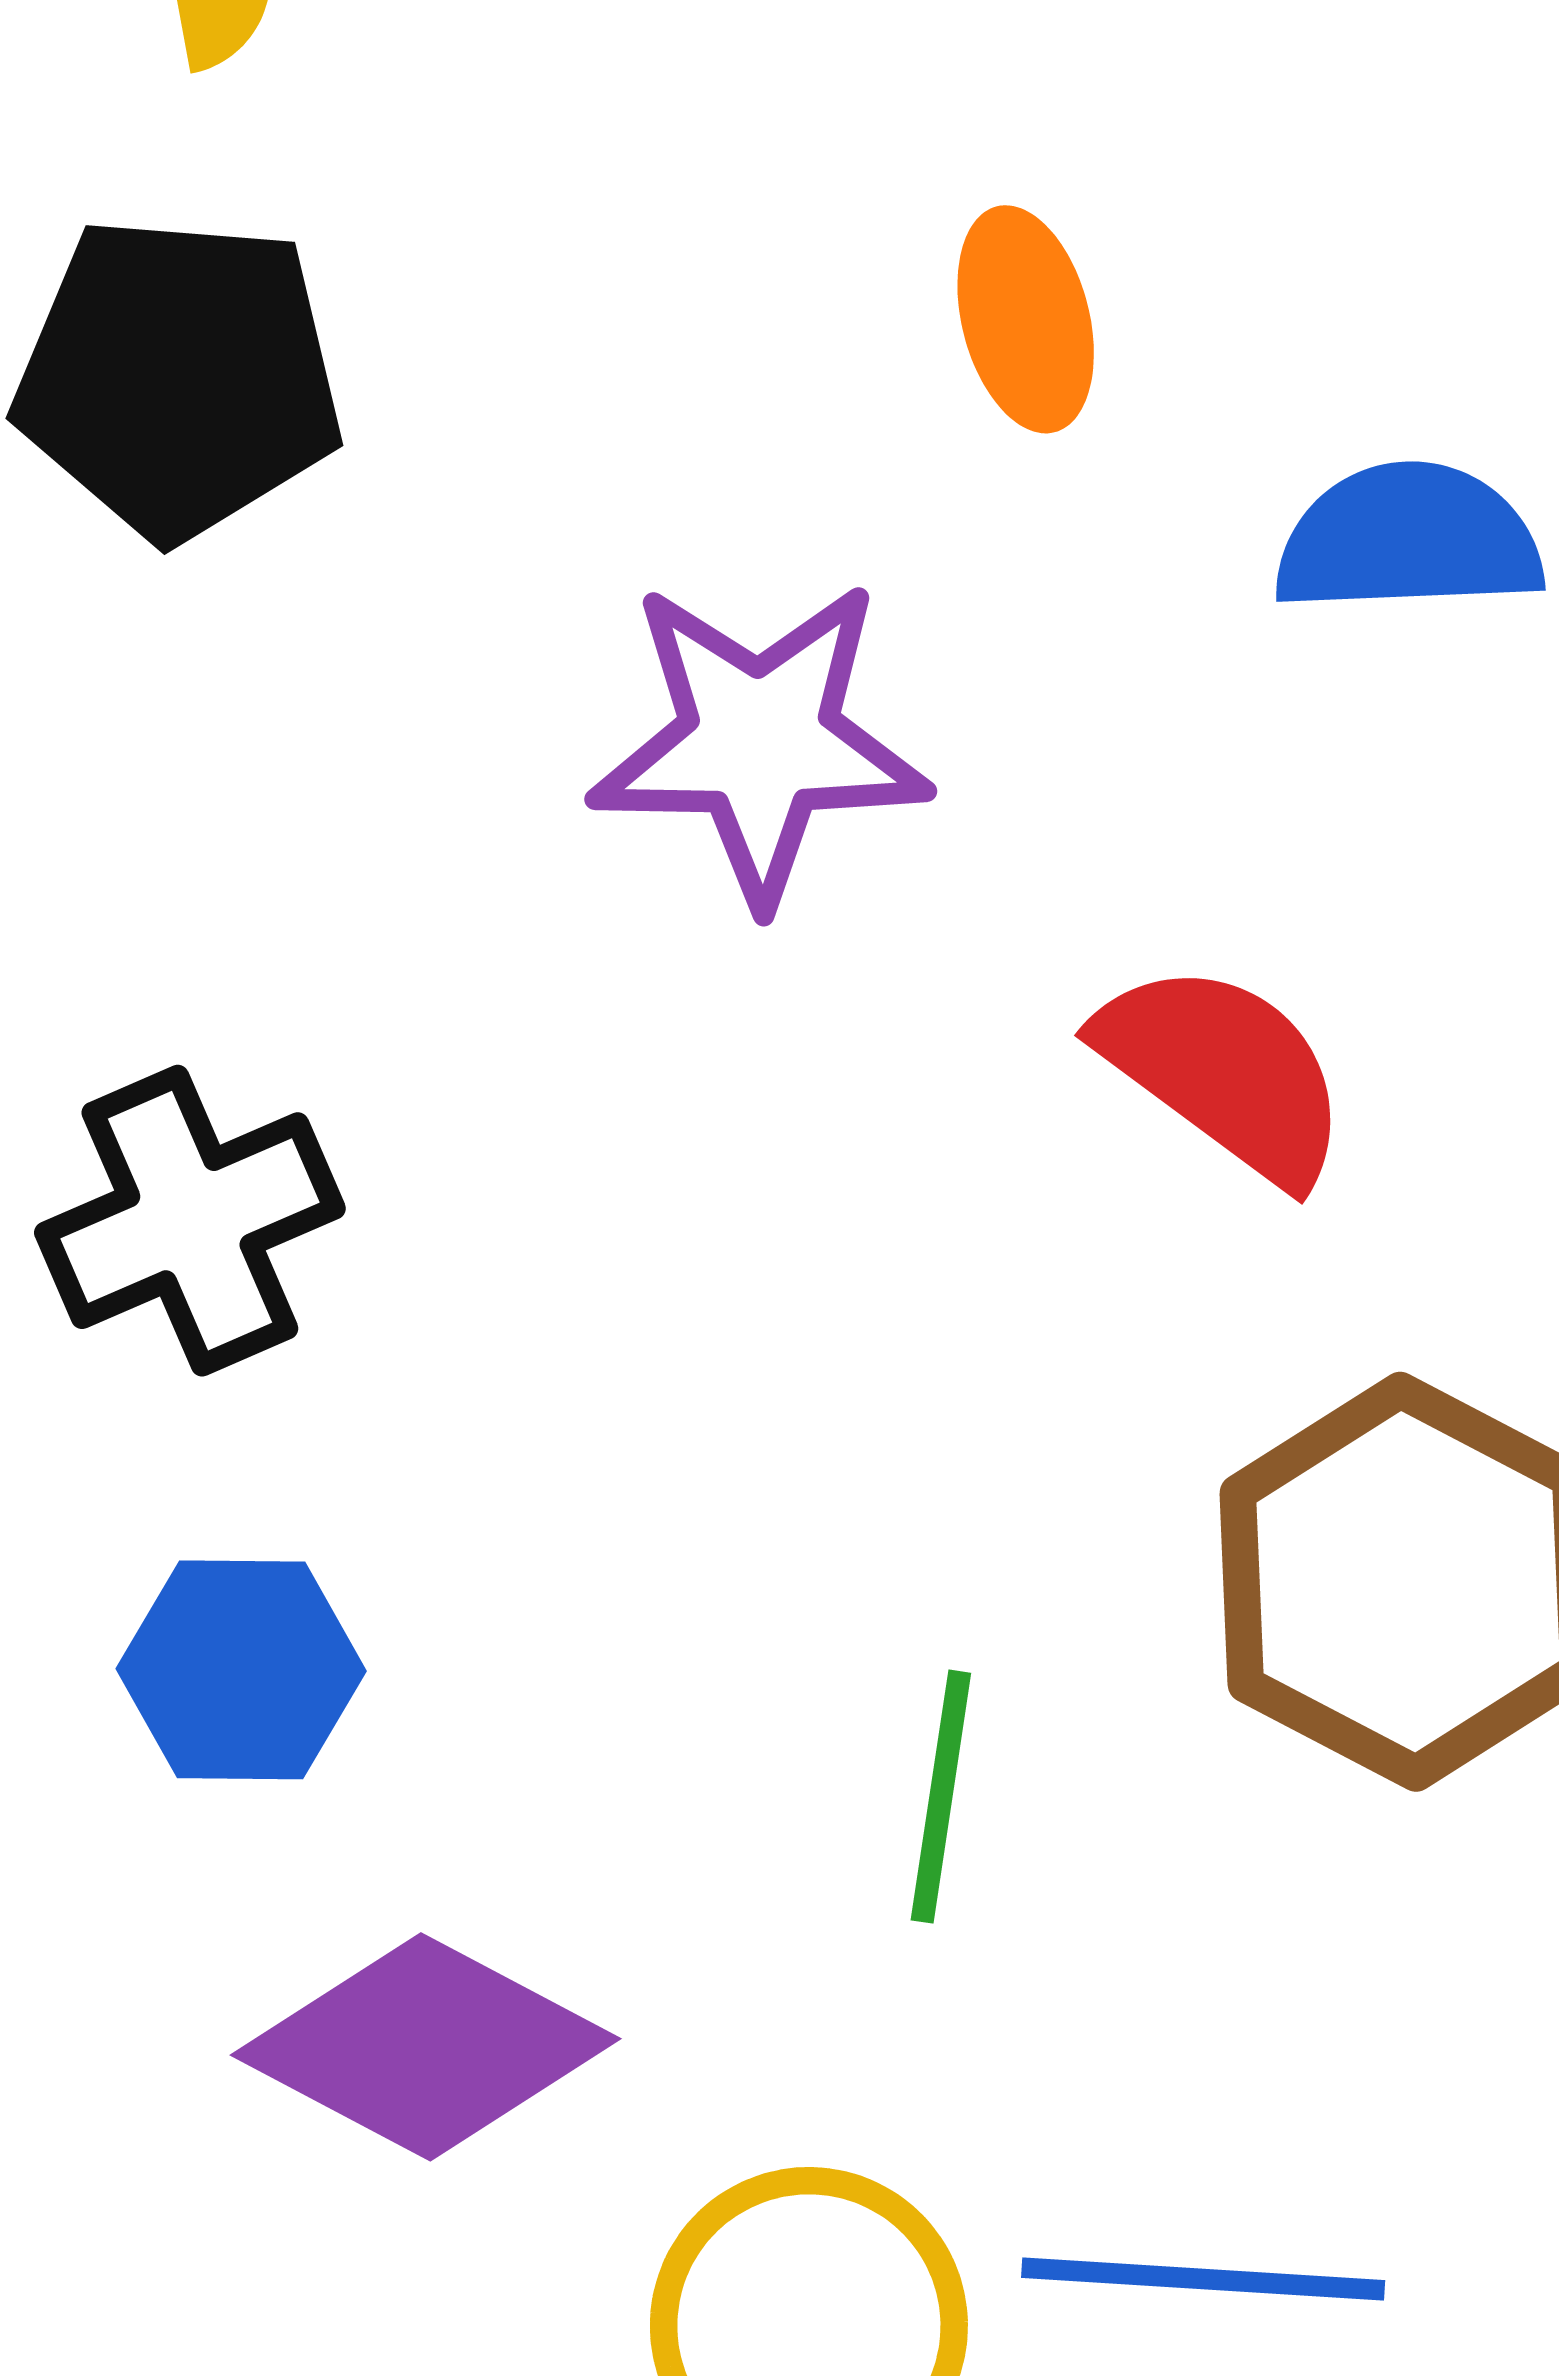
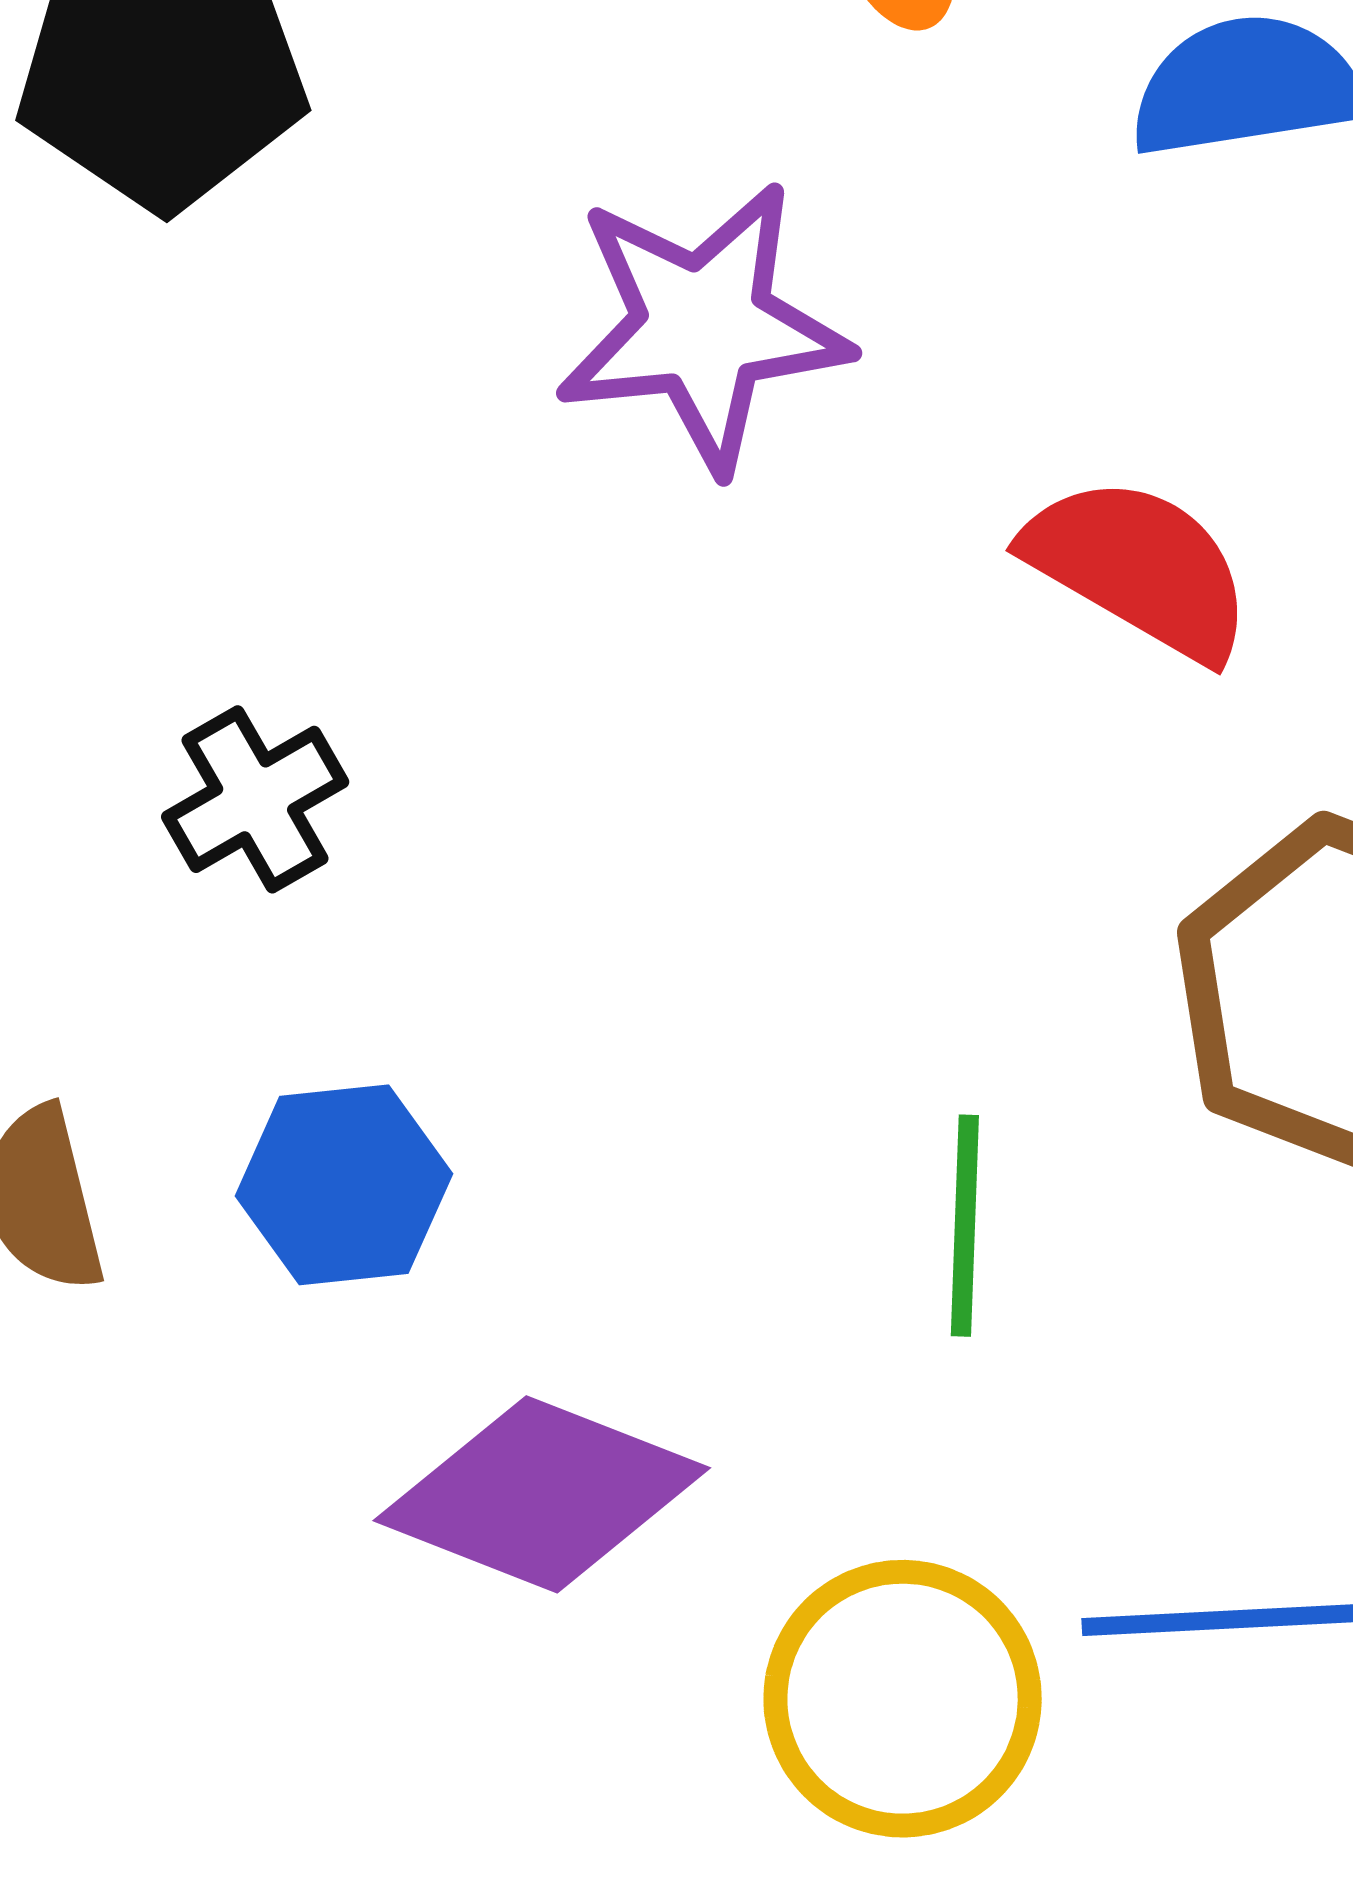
black cross: (190, 1221) -> (255, 799), size x0.7

